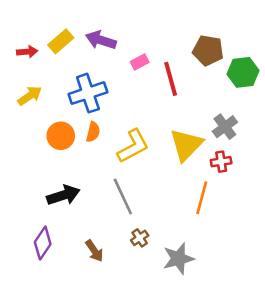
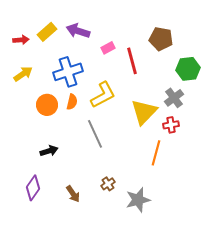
green hexagon: (243, 72) -> (188, 69), moved
yellow L-shape: (133, 146) -> (103, 95), moved
black arrow: (63, 195) -> (49, 151), size x0.7
gray line: (123, 197) -> (95, 134), moved

